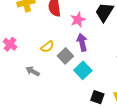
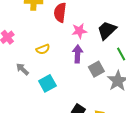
gray square: (65, 56) -> (96, 69), moved
cyan square: (83, 70) -> (47, 83), moved

